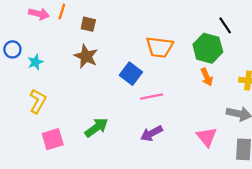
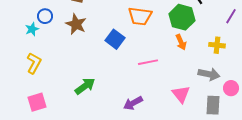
blue circle: (12, 49) -> (45, 16), moved
pink line: (152, 97) -> (148, 62), moved
purple arrow: (152, 133) -> (133, 103), moved
pink square: (53, 139) -> (37, 102), moved

